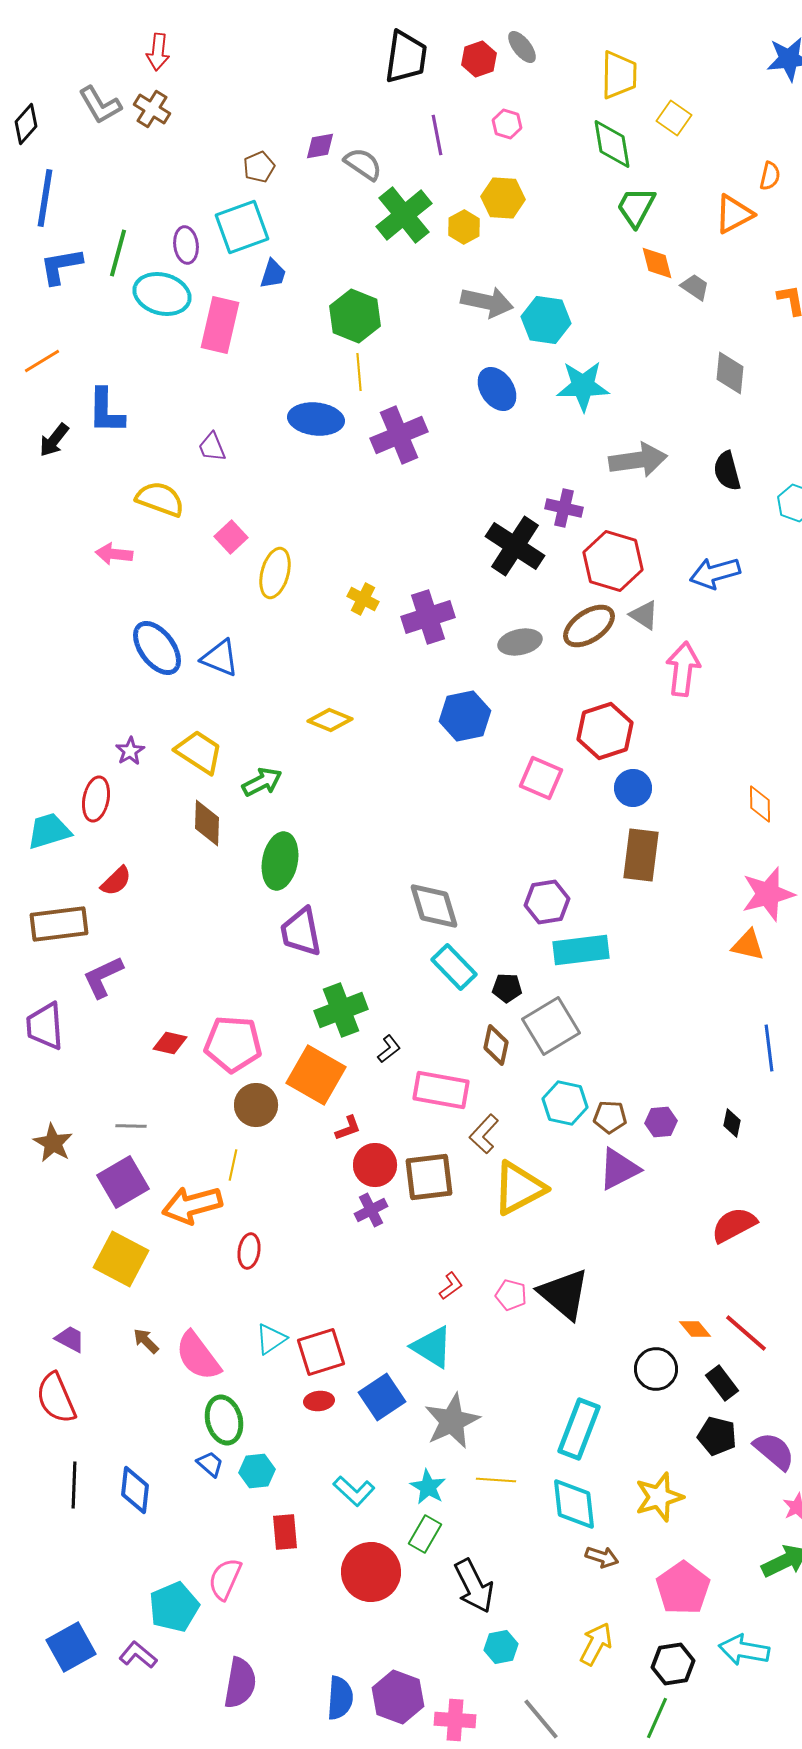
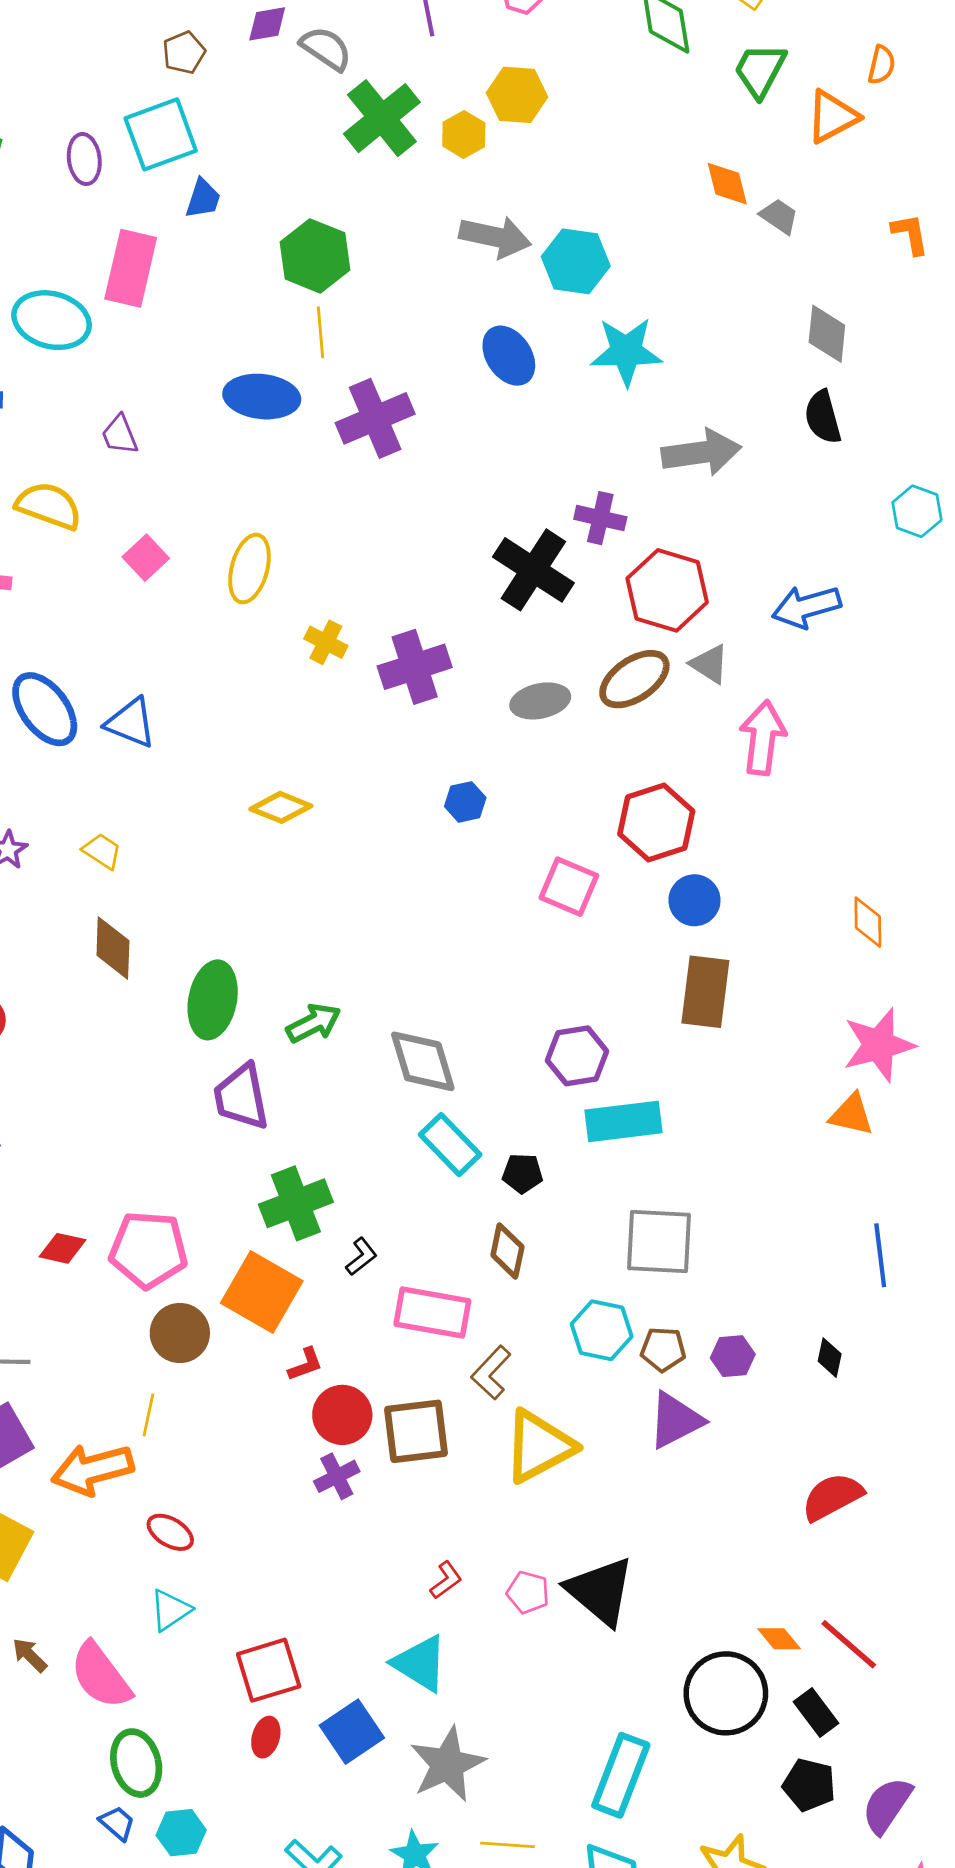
green trapezoid: (636, 207) -> (760, 70), moved
cyan ellipse: (162, 294) -> (52, 320), moved
black semicircle: (727, 471) -> (823, 417), moved
yellow ellipse: (275, 573) -> (249, 569), moved
blue hexagon: (465, 716) -> (465, 802), size x0.6
yellow trapezoid: (199, 752) -> (102, 851), size x0.6
green arrow: (262, 782) -> (314, 1023), moved
gray square: (551, 1026) -> (659, 1242), moved, turned 34
red ellipse: (249, 1251) -> (170, 1532), turned -68
cyan triangle: (271, 1339) -> (170, 1610), moved
black circle: (656, 1369) -> (726, 1693), size x1.4
red ellipse: (319, 1401) -> (266, 1737), turned -68
purple semicircle: (774, 1451) -> (887, 1805), turned -96

